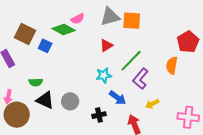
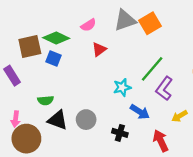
orange square: (132, 21) -> (150, 23), turned -30
green diamond: (64, 29) -> (56, 38), moved
brown square: (25, 34) -> (30, 46), turned -35
red triangle: (106, 45) -> (99, 49), moved
black cross: (99, 115) -> (120, 133), turned 32

